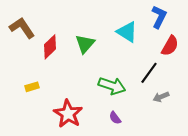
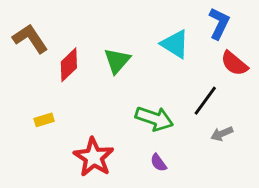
red semicircle: (170, 46) -> (234, 63), turned 100

